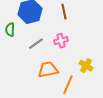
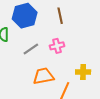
yellow cross: (86, 66) -> (83, 72), turned -32

